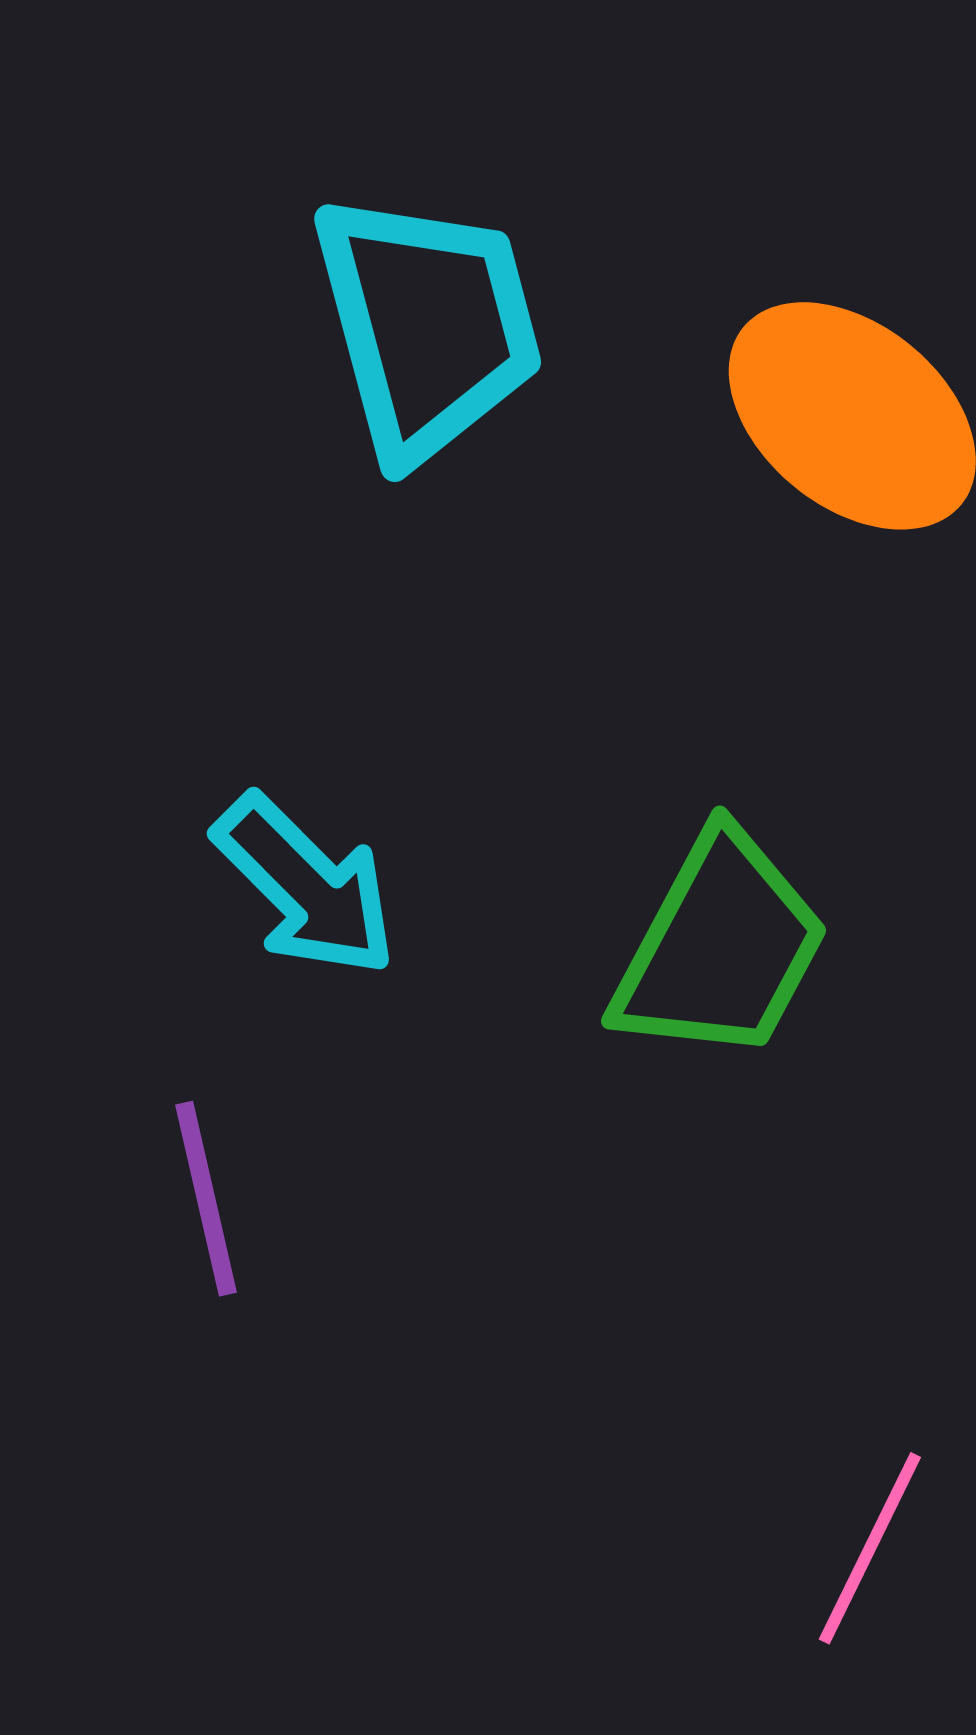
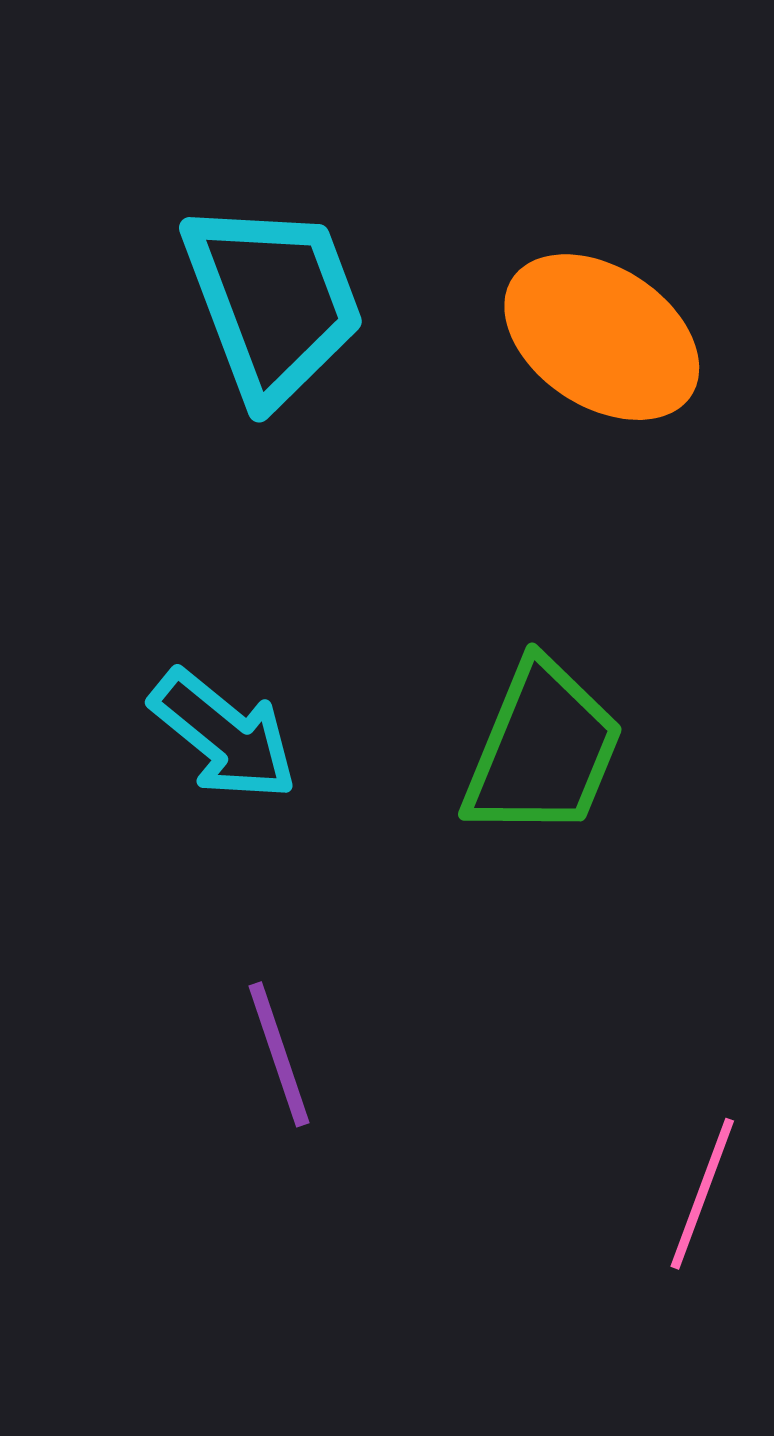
purple line: (206, 1199) -> (279, 1054), moved

